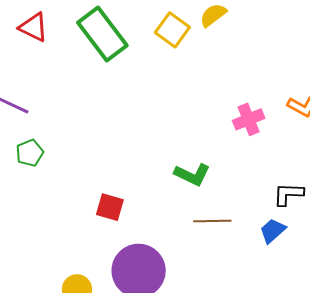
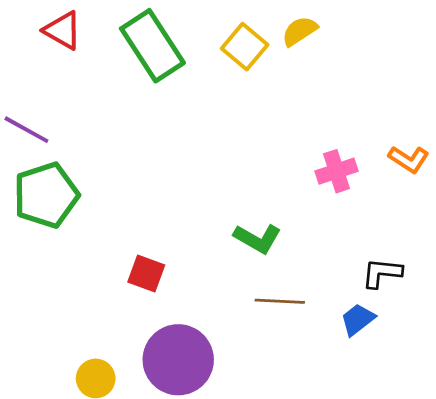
green pentagon: (30, 153) -> (46, 195), size x1.8

